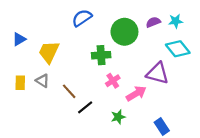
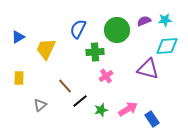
blue semicircle: (82, 18) -> (78, 29), moved, turned -30
cyan diamond: (178, 49) -> (167, 46), turned -55
gray triangle: (43, 81) -> (40, 105), moved, turned 48
pink arrow: (136, 93) -> (128, 109), moved
green star: (118, 117) -> (101, 110), moved

